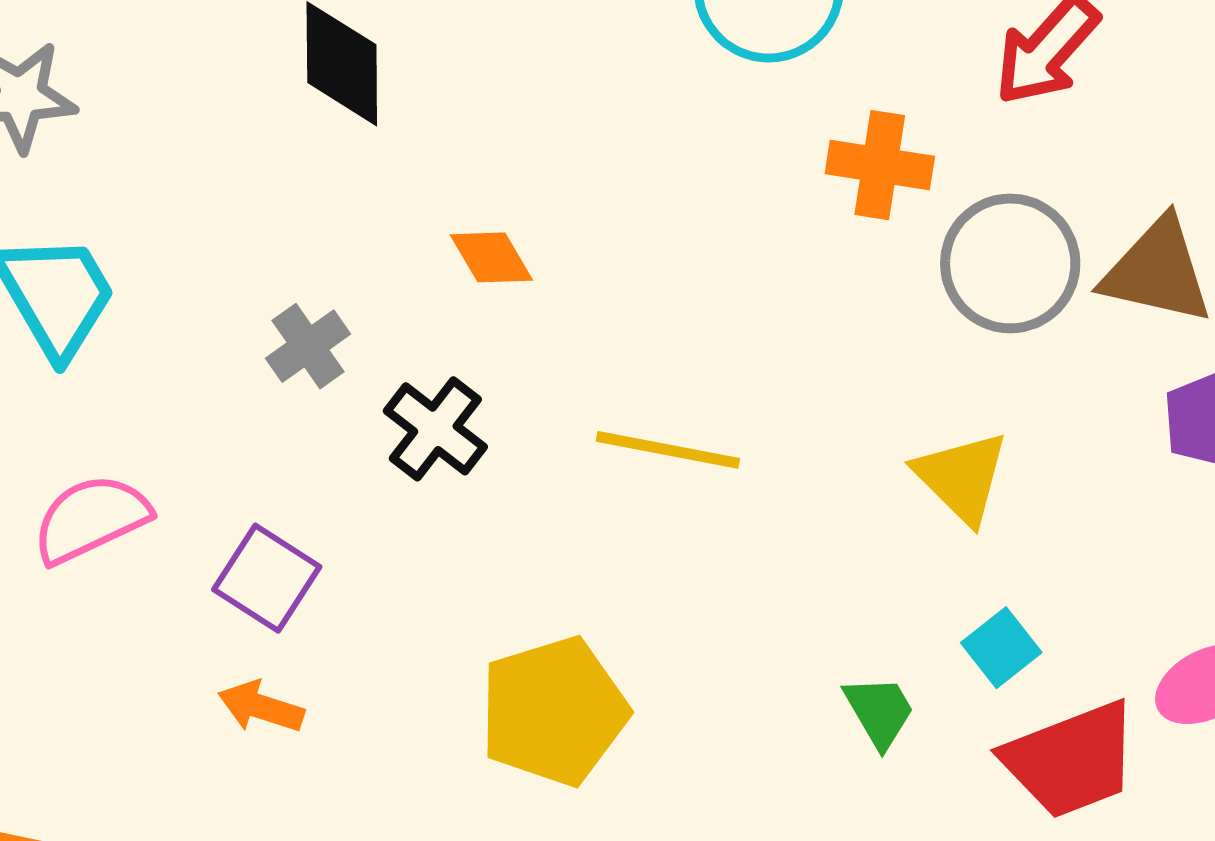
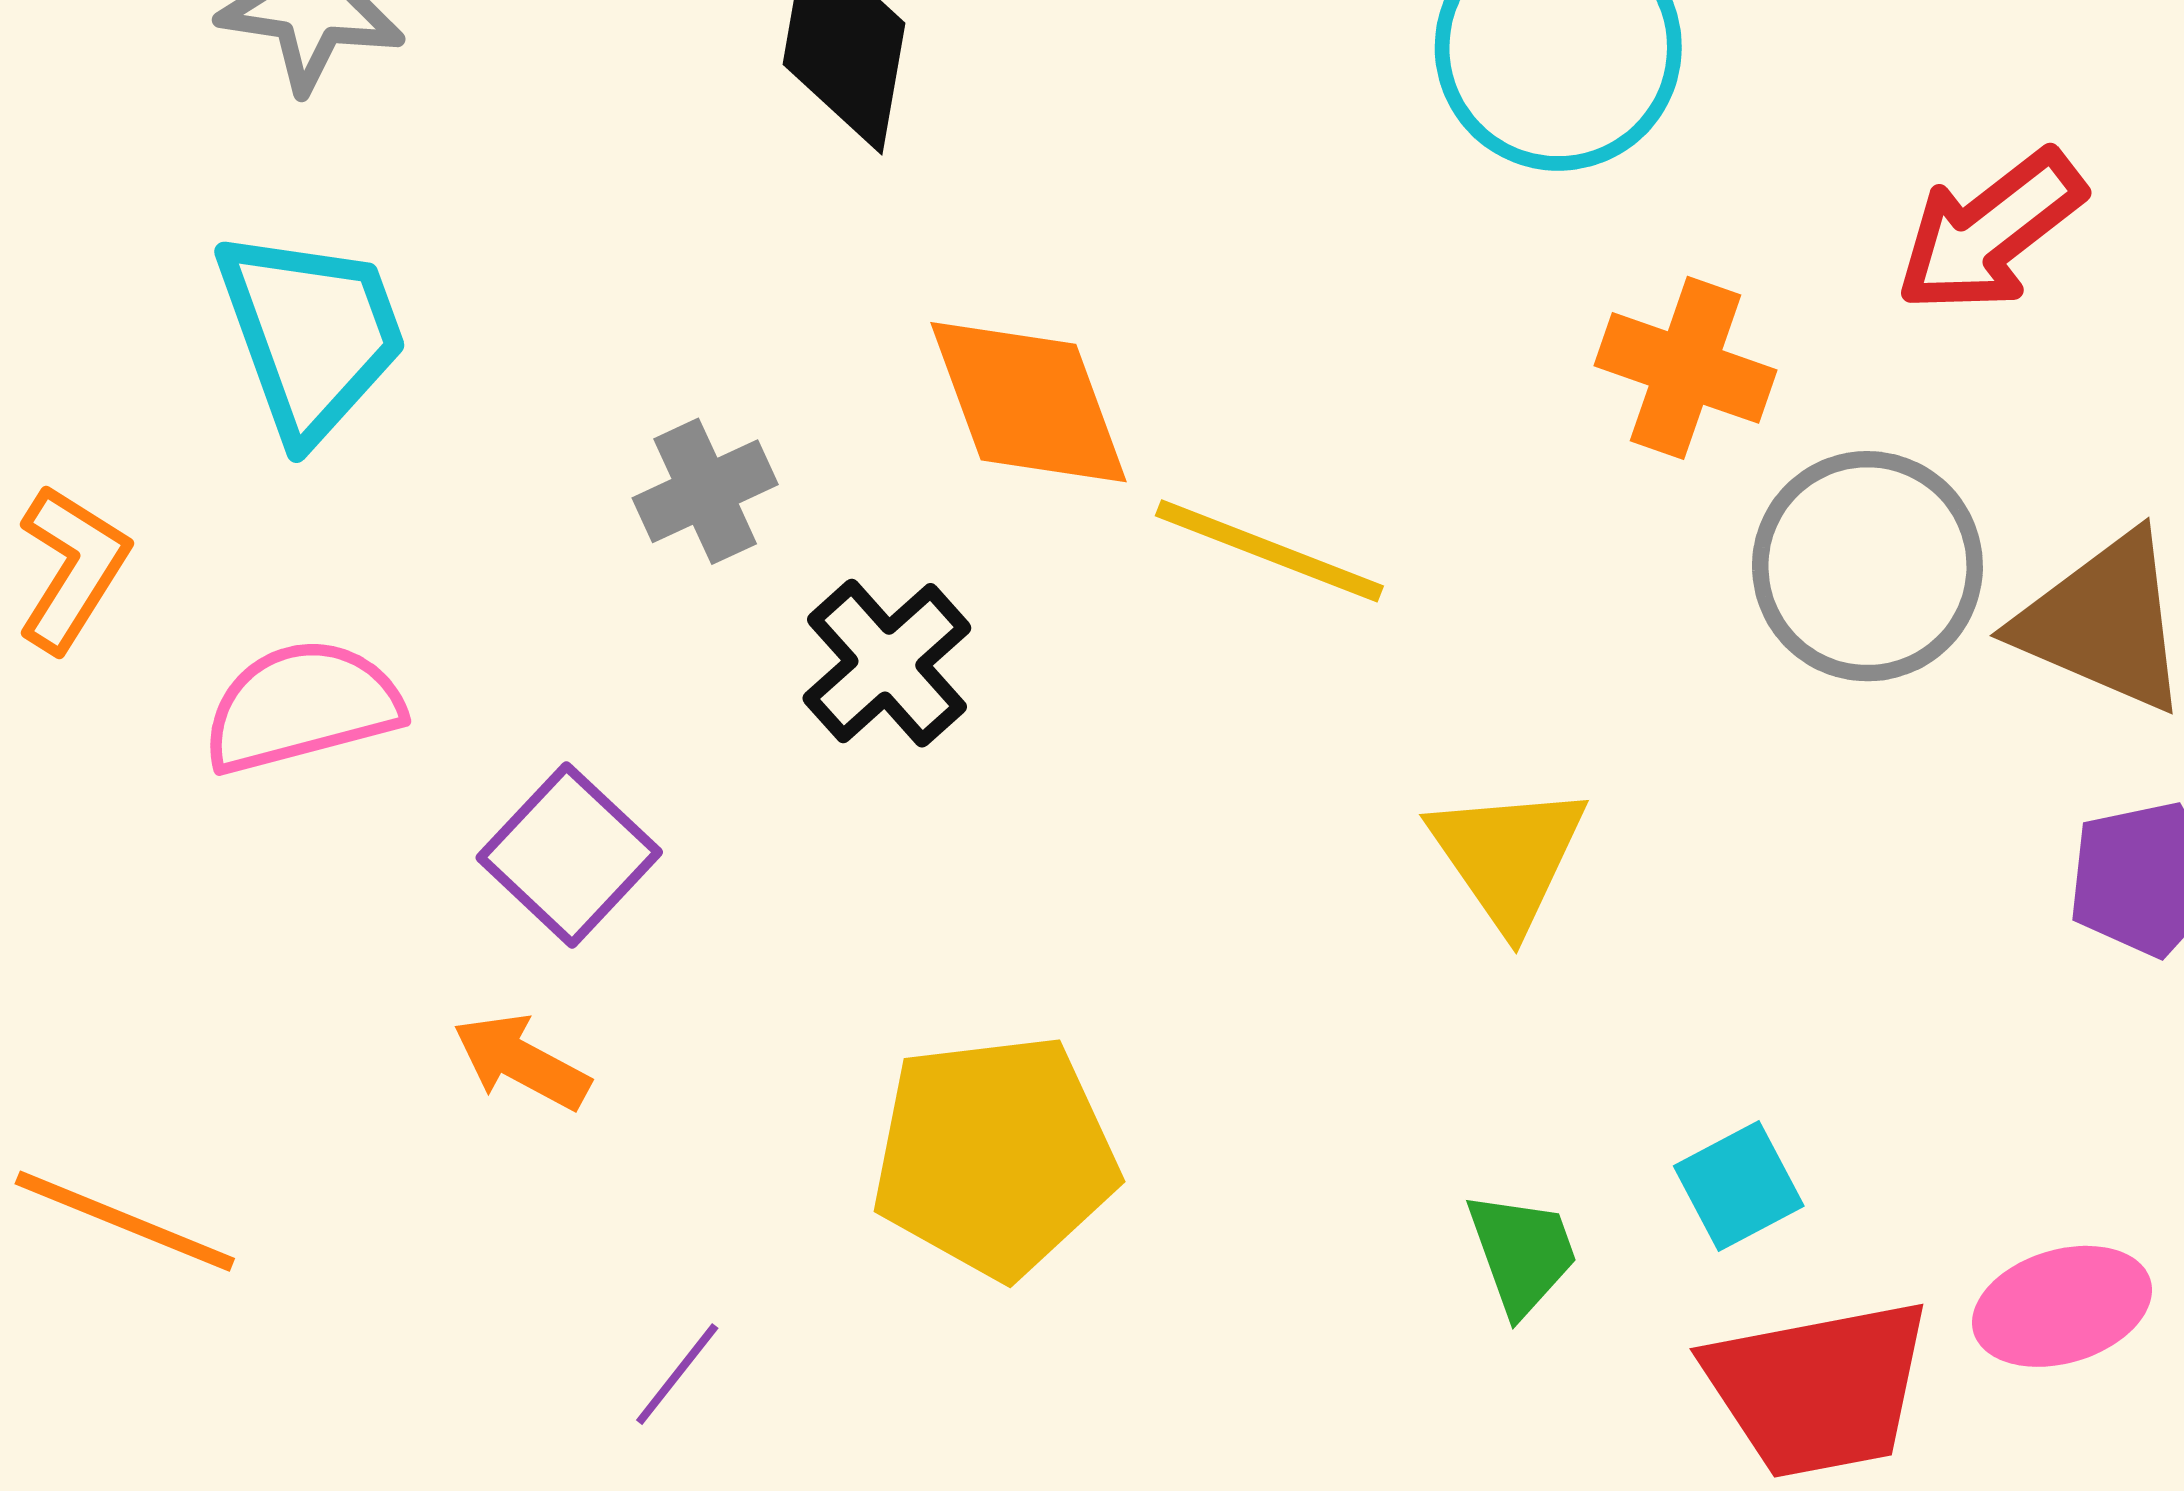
orange diamond: (491, 257) -> (1029, 402), size x1.6
yellow line: (668, 450) -> (1269, 551), moved
yellow triangle: (962, 477) -> (1508, 856), moved

